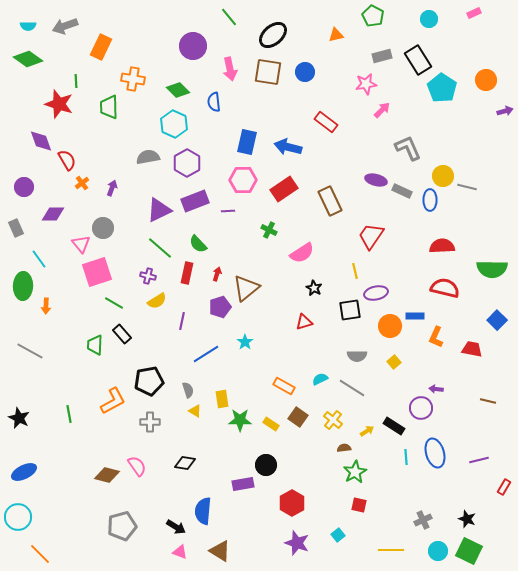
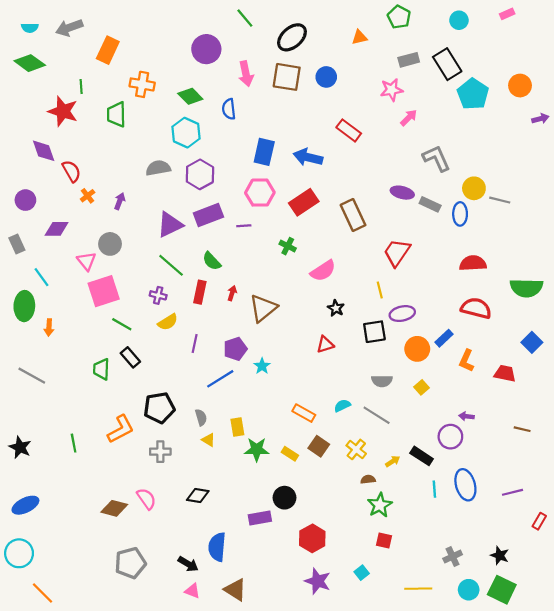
purple pentagon: (220, 307) -> (235, 349), moved
blue rectangle: (415, 316) -> (444, 338), turned -42

